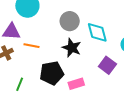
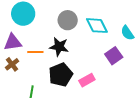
black star: (72, 48) -> (59, 47), moved
purple square: (107, 65) -> (114, 56), turned 30

